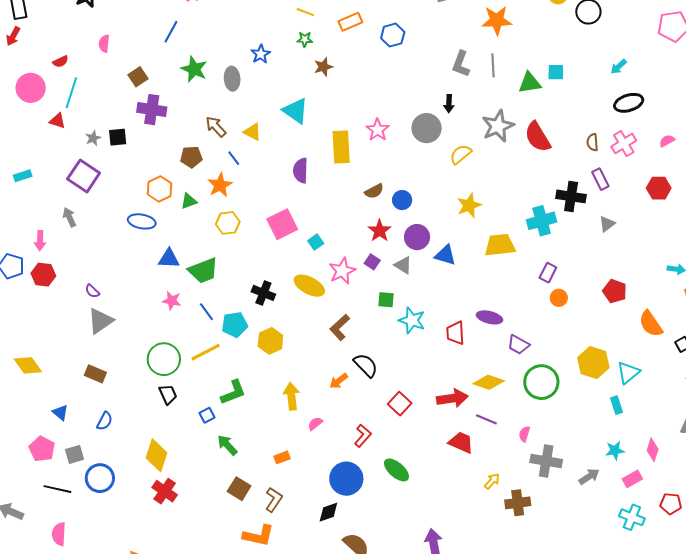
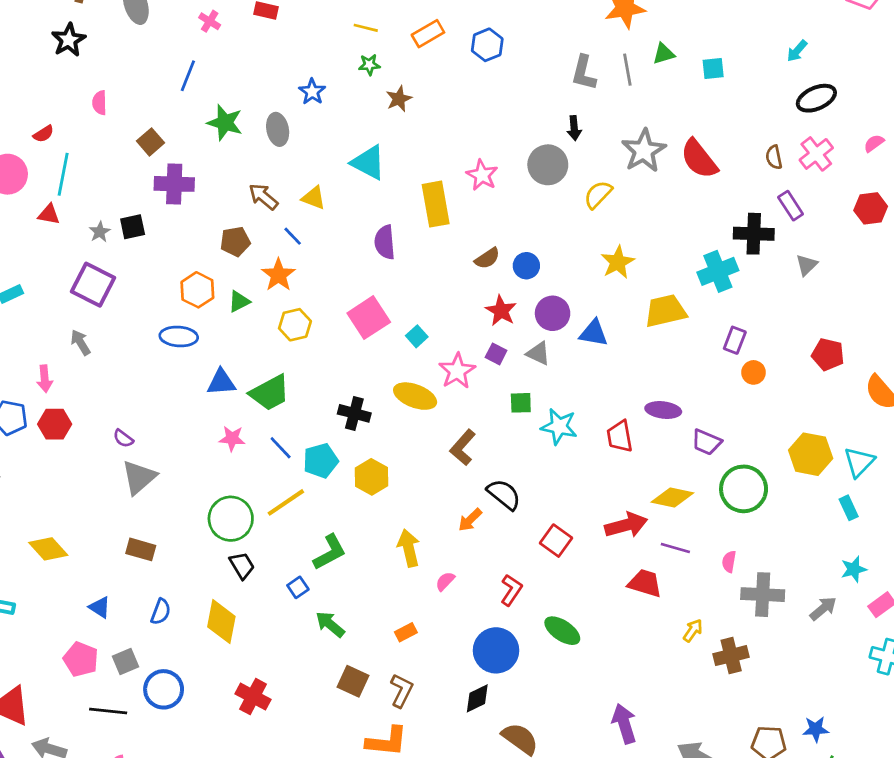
green triangle: (530, 83) -> (664, 54), moved, size x0.7
yellow diamond: (157, 455) -> (221, 622), moved

